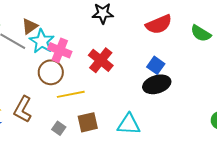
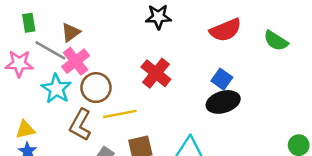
cyan star: (42, 41) -> (56, 89), moved
pink cross: (60, 50) -> (76, 61), moved, turned 30
brown L-shape: (23, 109) -> (80, 125), moved

